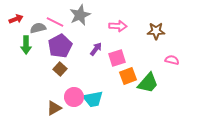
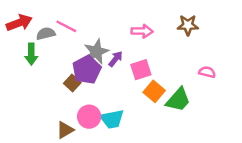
gray star: (80, 15) -> (96, 52), moved
red arrow: (16, 19) -> (19, 23), size x1.5
brown star: (156, 31) -> (188, 25), moved
purple pentagon: (60, 46) -> (87, 70), moved
orange square: (128, 76) -> (154, 91), turned -30

